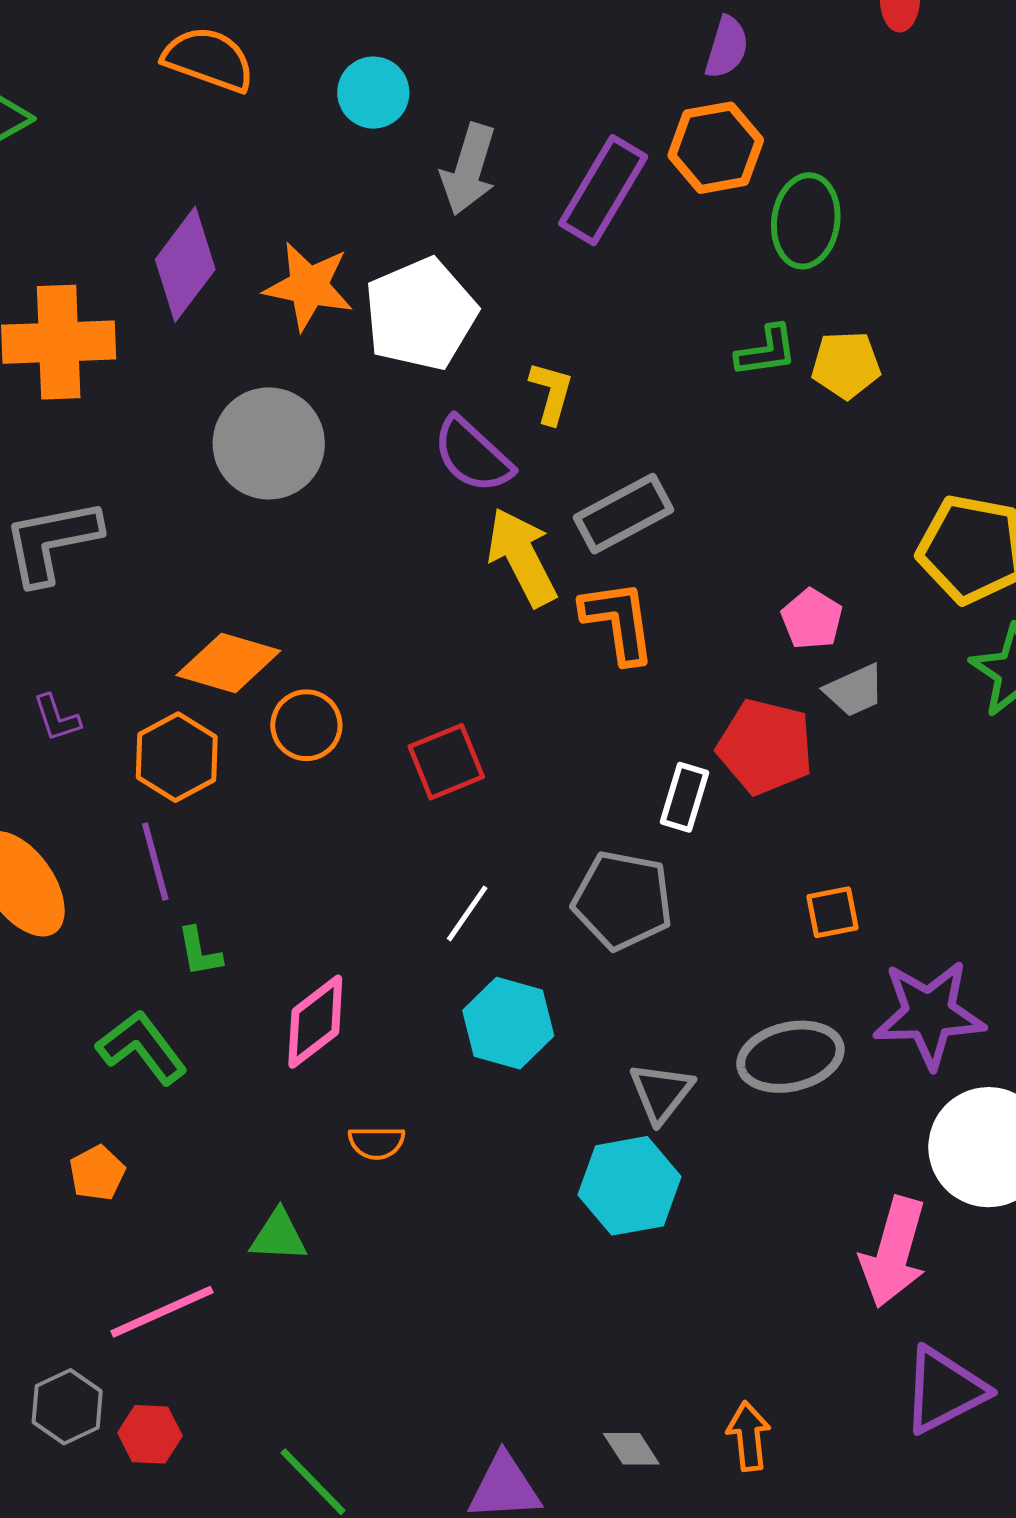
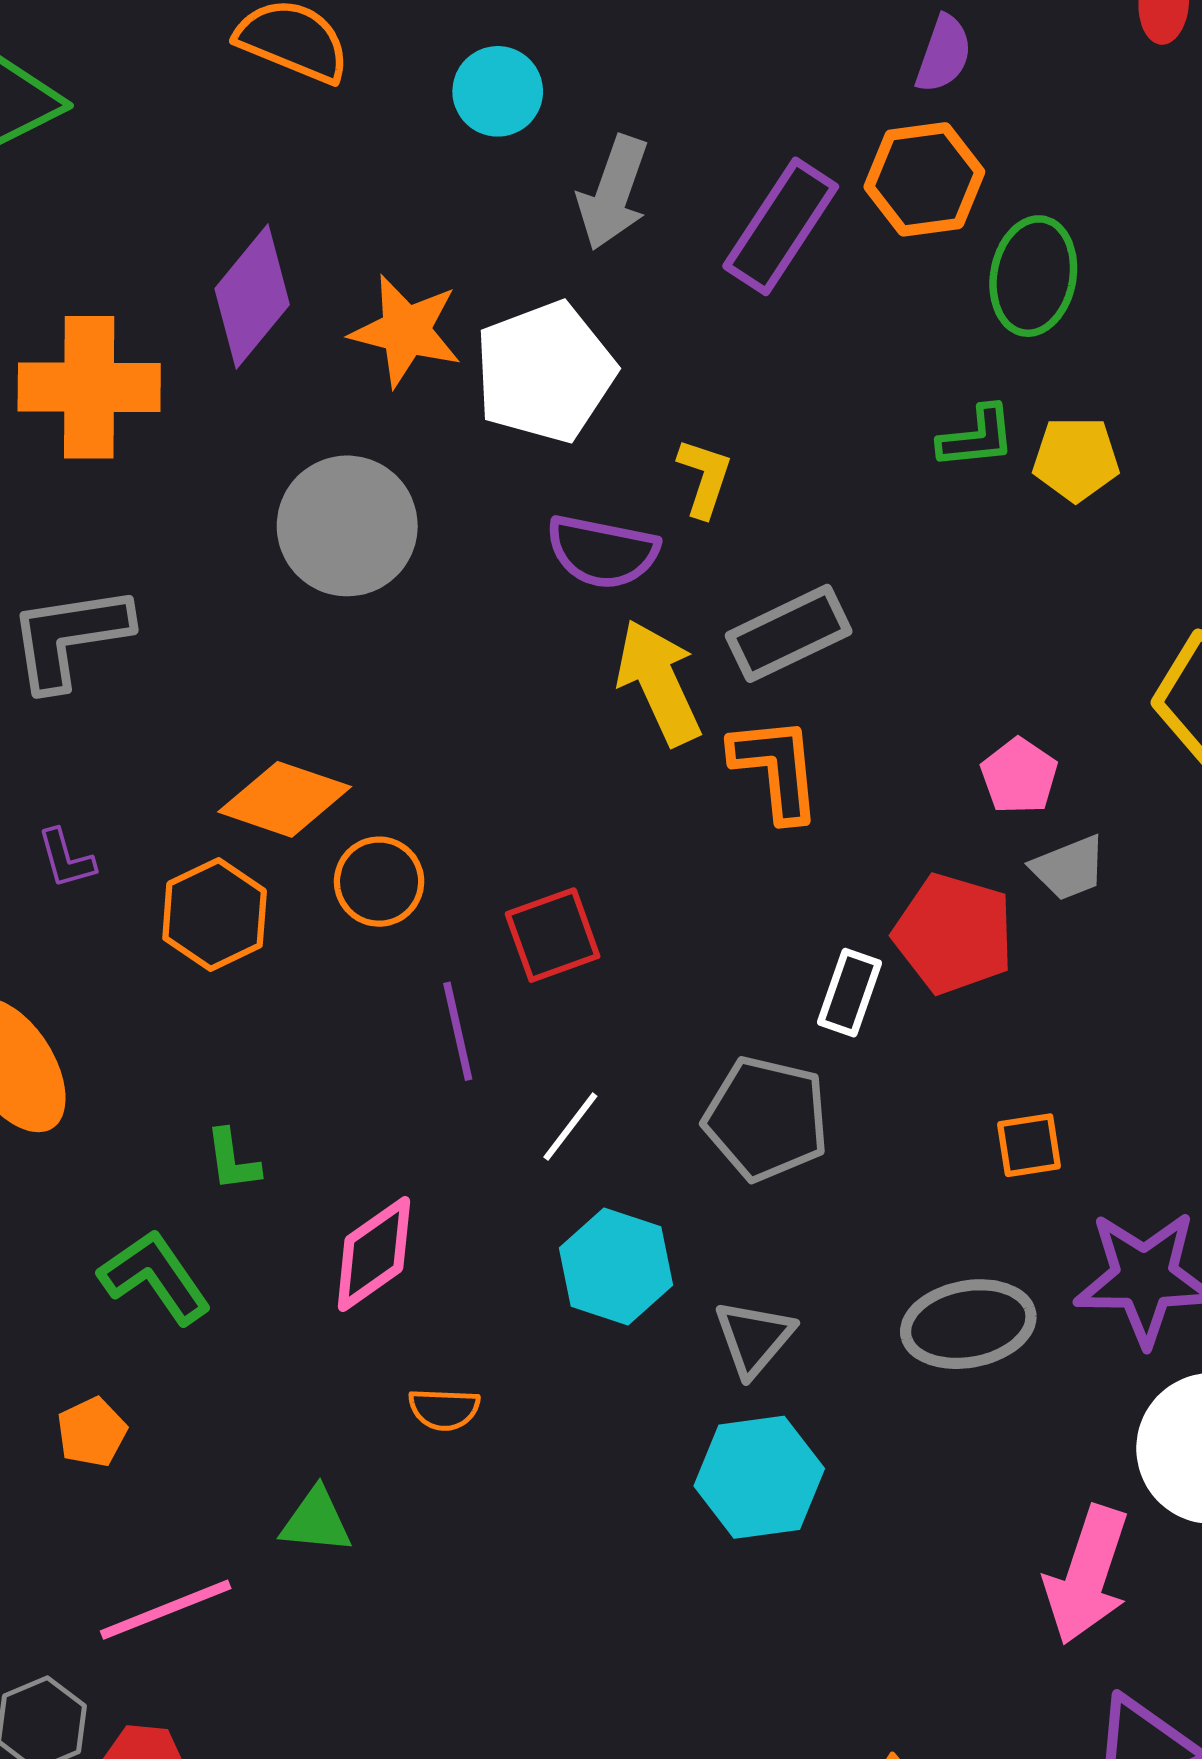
purple semicircle: (473, 455) -> (602, 552), turned -34
purple line: (155, 861) -> (458, 1031), moved
gray triangle: (661, 1093) -> (754, 1338), moved

